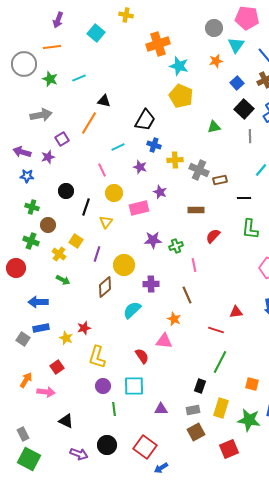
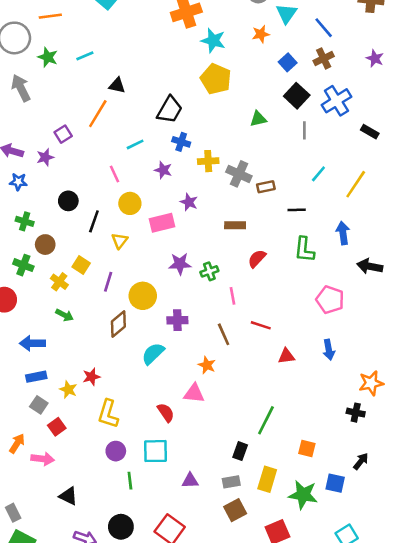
gray arrow: (41, 115) -> (21, 88), moved, turned -105
red line: (216, 330) -> (261, 325), moved
gray square: (23, 339) -> (39, 405), moved

